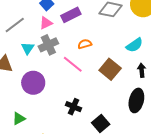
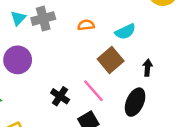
cyan semicircle: (135, 45) -> (125, 32), moved
pink line: (73, 64) -> (93, 91), moved

